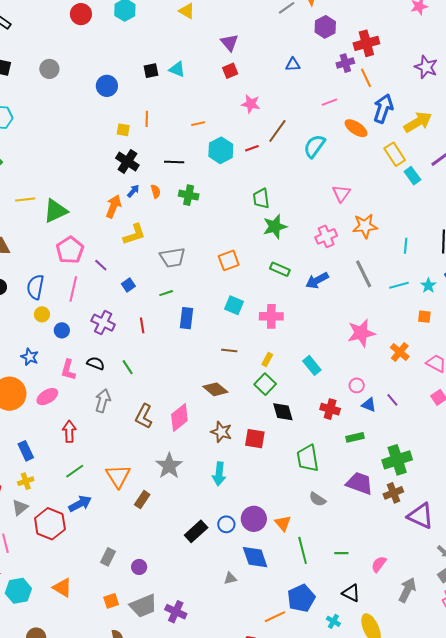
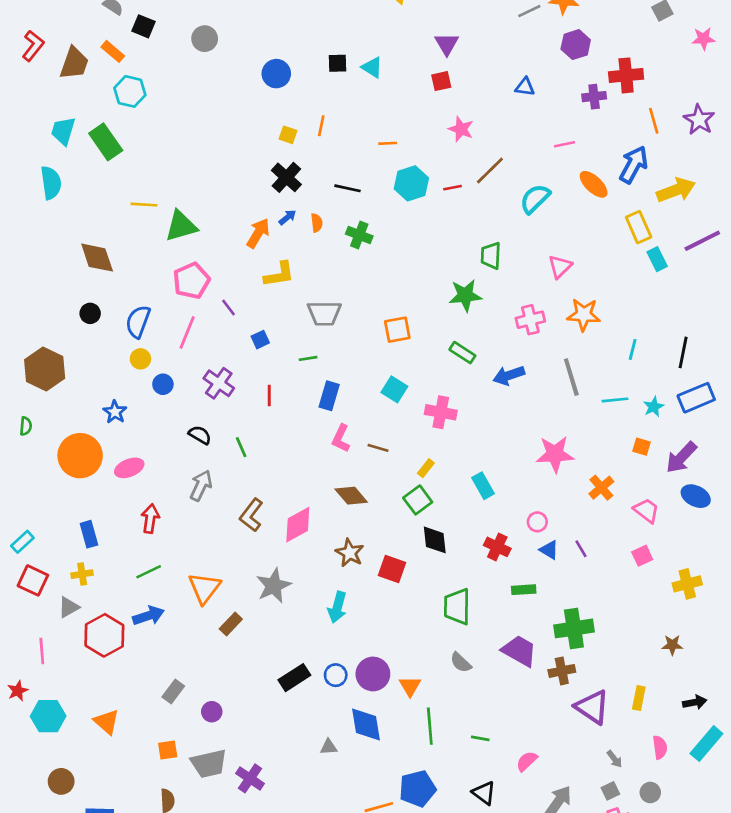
orange line: (366, 78) -> (654, 121), moved
green trapezoid: (261, 198) -> (491, 256), moved
pink L-shape: (68, 370) -> (341, 438), moved

